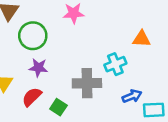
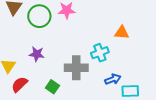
green circle: (33, 36) -> (39, 16), moved
red semicircle: (32, 97) -> (19, 84), moved

